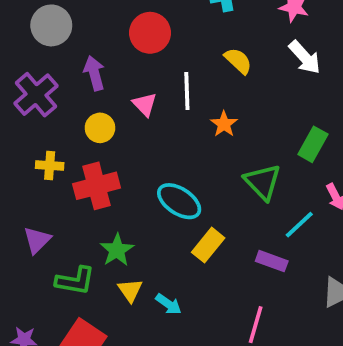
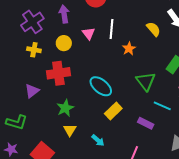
yellow semicircle: (238, 61) -> (153, 29), moved
yellow cross: (50, 166) -> (34, 50), moved
cyan line: (299, 225) -> (162, 106), turned 60
purple triangle: (37, 240) -> (32, 91), moved
green L-shape: (75, 281) -> (17, 122), moved
cyan arrow: (168, 304) -> (98, 140), moved

